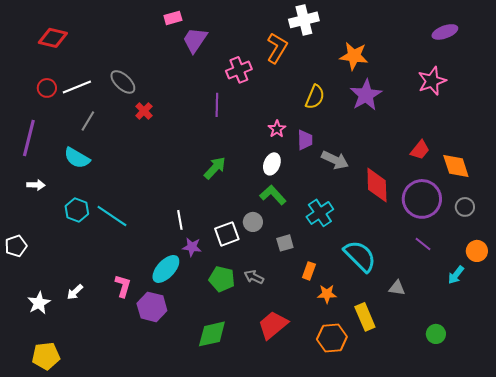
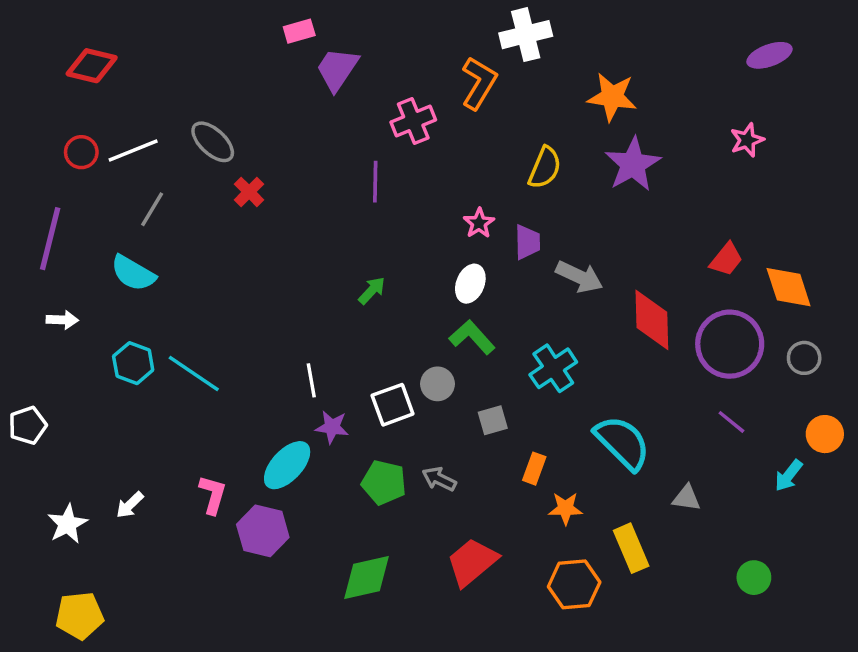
pink star: (432, 81) -> (747, 140), size x0.7
green arrow: (215, 168) -> (372, 290), size x0.7

